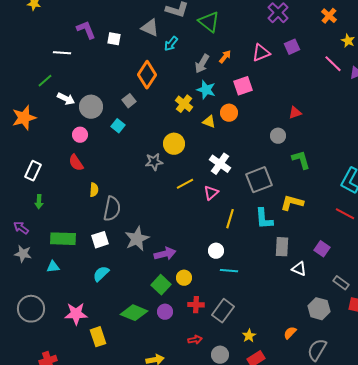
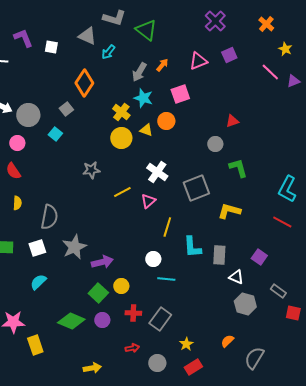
yellow circle: (174, 144) -> (121, 138), moved
yellow semicircle: (94, 190) -> (17, 203), moved
cyan L-shape: (264, 219) -> (192, 247), moved
gray hexagon: (319, 309) -> (245, 304), moved

